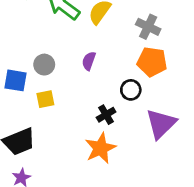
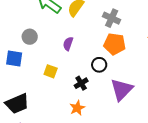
gray circle: (44, 65) -> (30, 37), moved
yellow square: (45, 99) -> (51, 71), moved, turned 32
orange star: (101, 148) -> (77, 108), size x0.7

